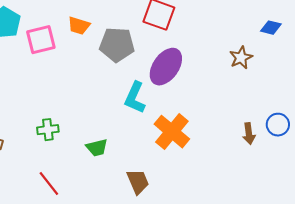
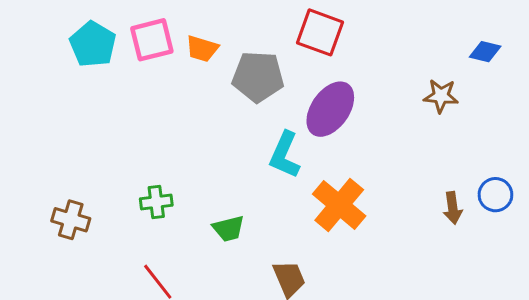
pink square: (41, 40) -> (152, 40), moved
brown star: (241, 58) -> (441, 96), turned 30

